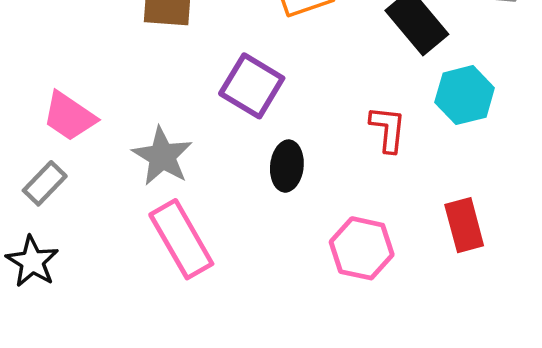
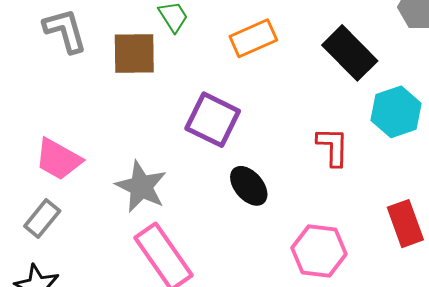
black ellipse: (287, 166) -> (249, 186), turned -42

